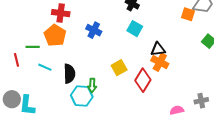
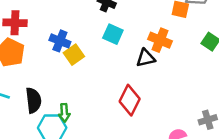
orange cross: (160, 62) -> (160, 40), moved
yellow square: (119, 68) -> (74, 55), moved

